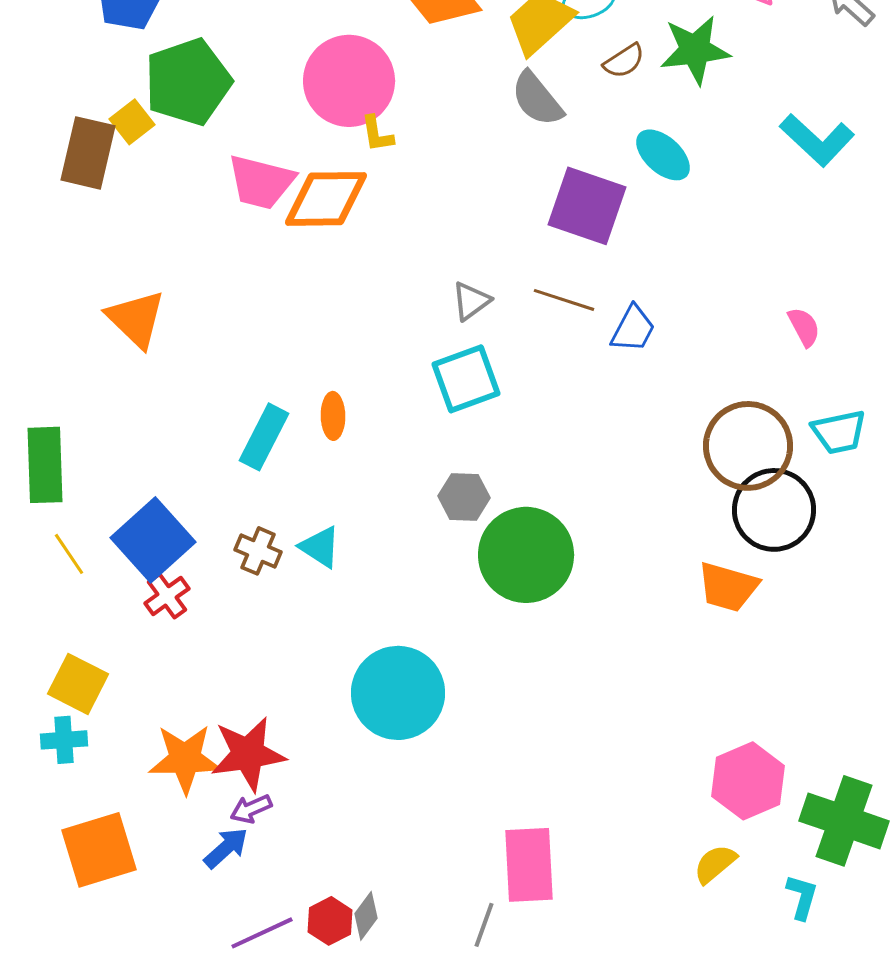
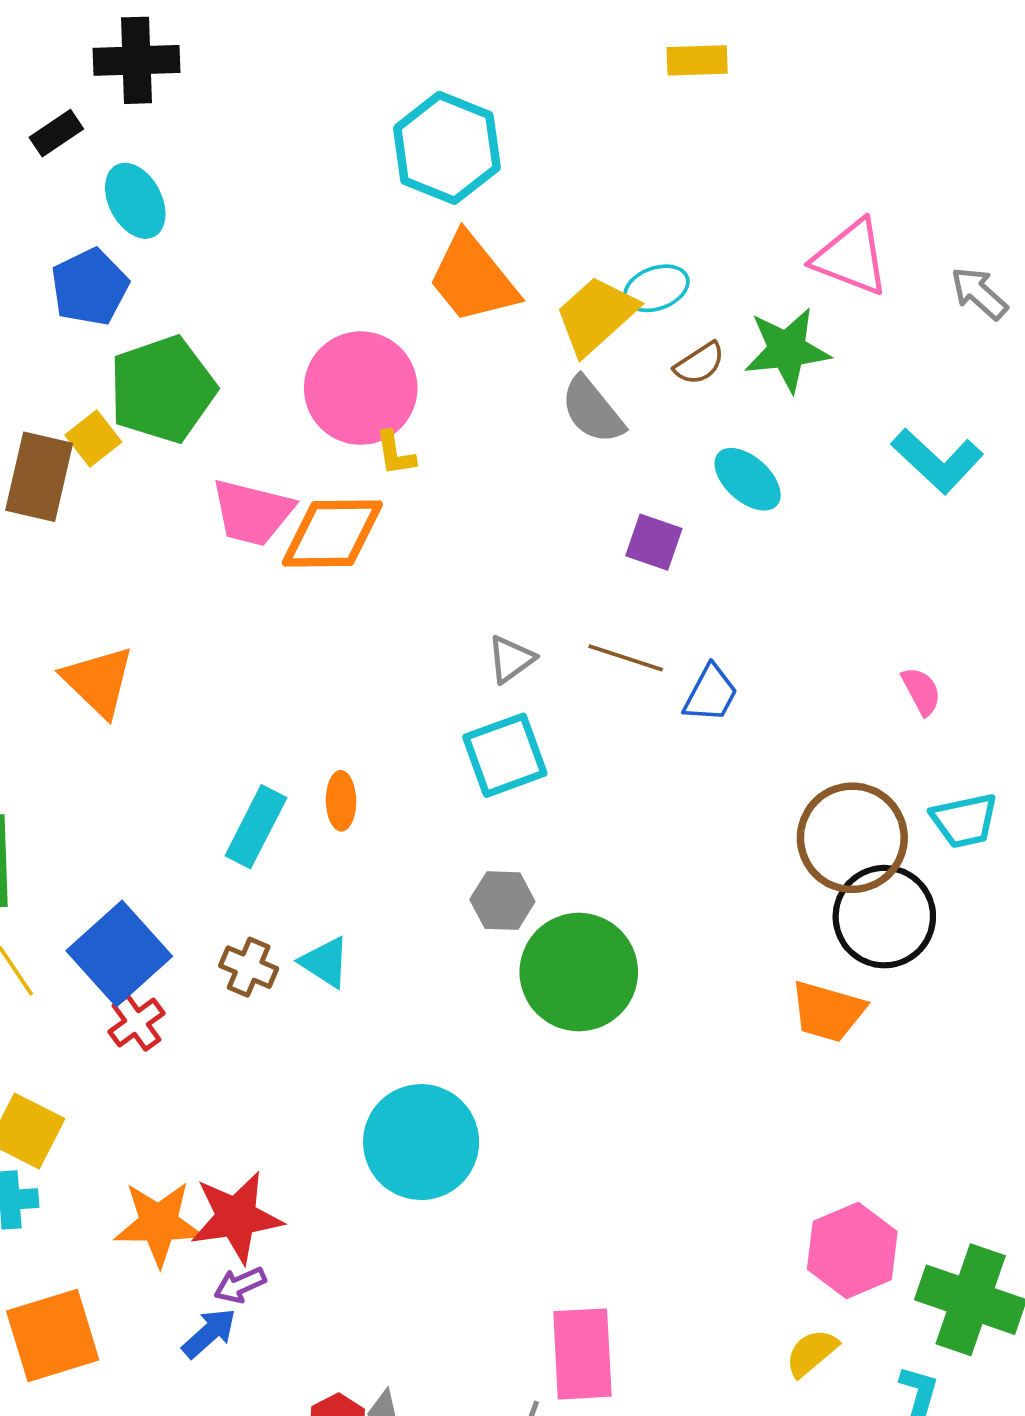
purple square: (587, 206) -> (654, 542), size x0.6

